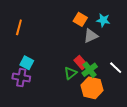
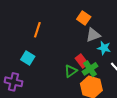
cyan star: (103, 20) -> (104, 48), moved
orange line: (19, 27) -> (37, 30), moved
purple cross: (21, 78) -> (13, 82), moved

